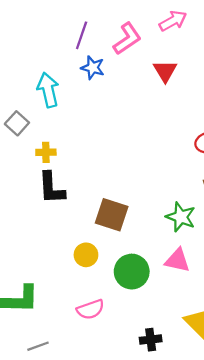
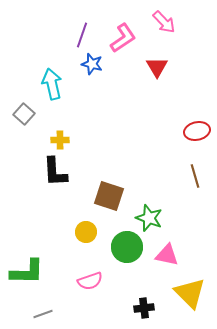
pink arrow: (173, 21) -> (164, 22), turned 75
yellow cross: (46, 152) -> (60, 140), moved
green star: (181, 217) -> (149, 218), moved
pink triangle: (177, 260) -> (167, 255), moved

